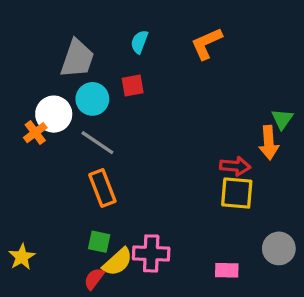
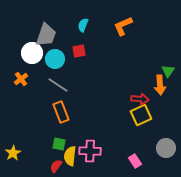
white circle: (54, 114) -> (32, 53), moved
yellow square: (237, 193) -> (141, 115), turned -30
yellow semicircle: (118, 262) -> (70, 156), turned 138
pink rectangle: (227, 270) -> (135, 161), turned 56

